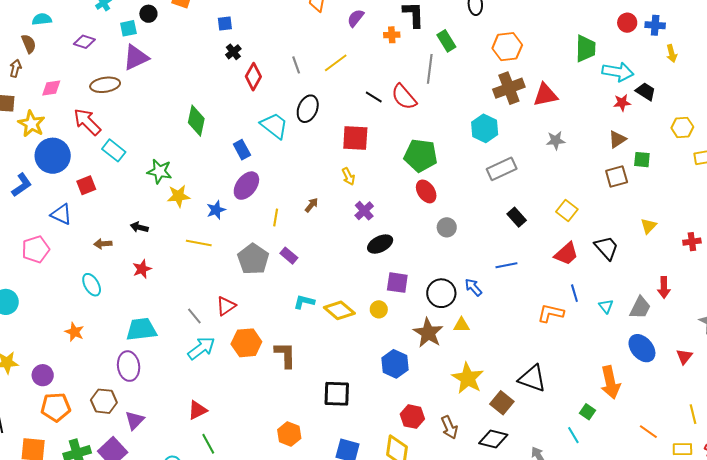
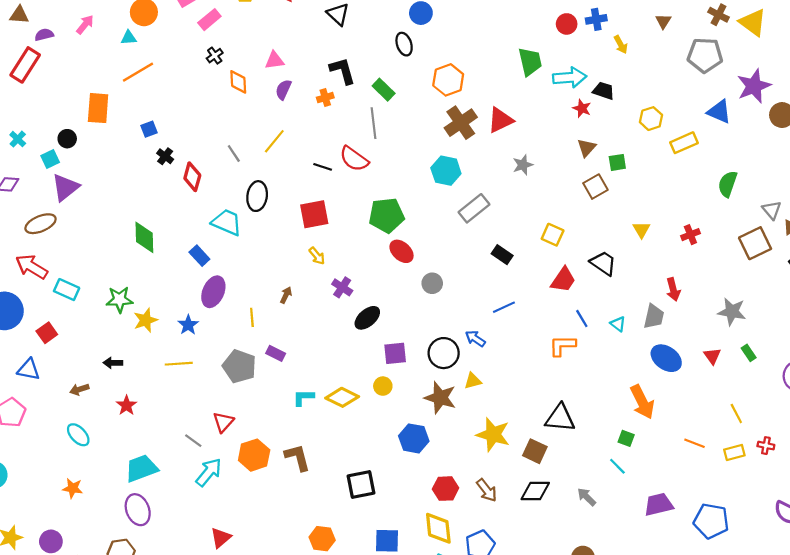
red star: (622, 103) -> (582, 108), turned -30

